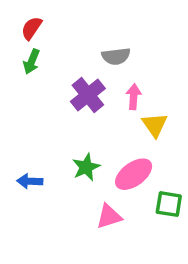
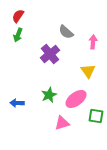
gray semicircle: (116, 56) -> (66, 32), turned 49
pink arrow: (134, 97) -> (93, 42), moved

